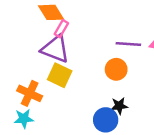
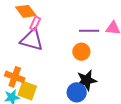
yellow square: (60, 75) -> (27, 91), moved
black star: (119, 106) -> (86, 80), size x1.5

